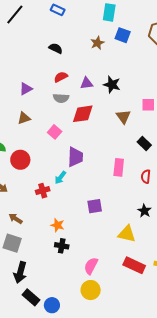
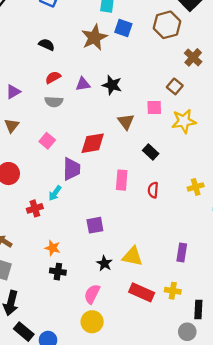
brown star: (97, 43) -> (94, 37), size x1.6
red diamond: (83, 114) -> (93, 143), moved
brown triangle: (24, 118) -> (12, 126), turned -32
black star: (144, 211) -> (104, 263), moved

